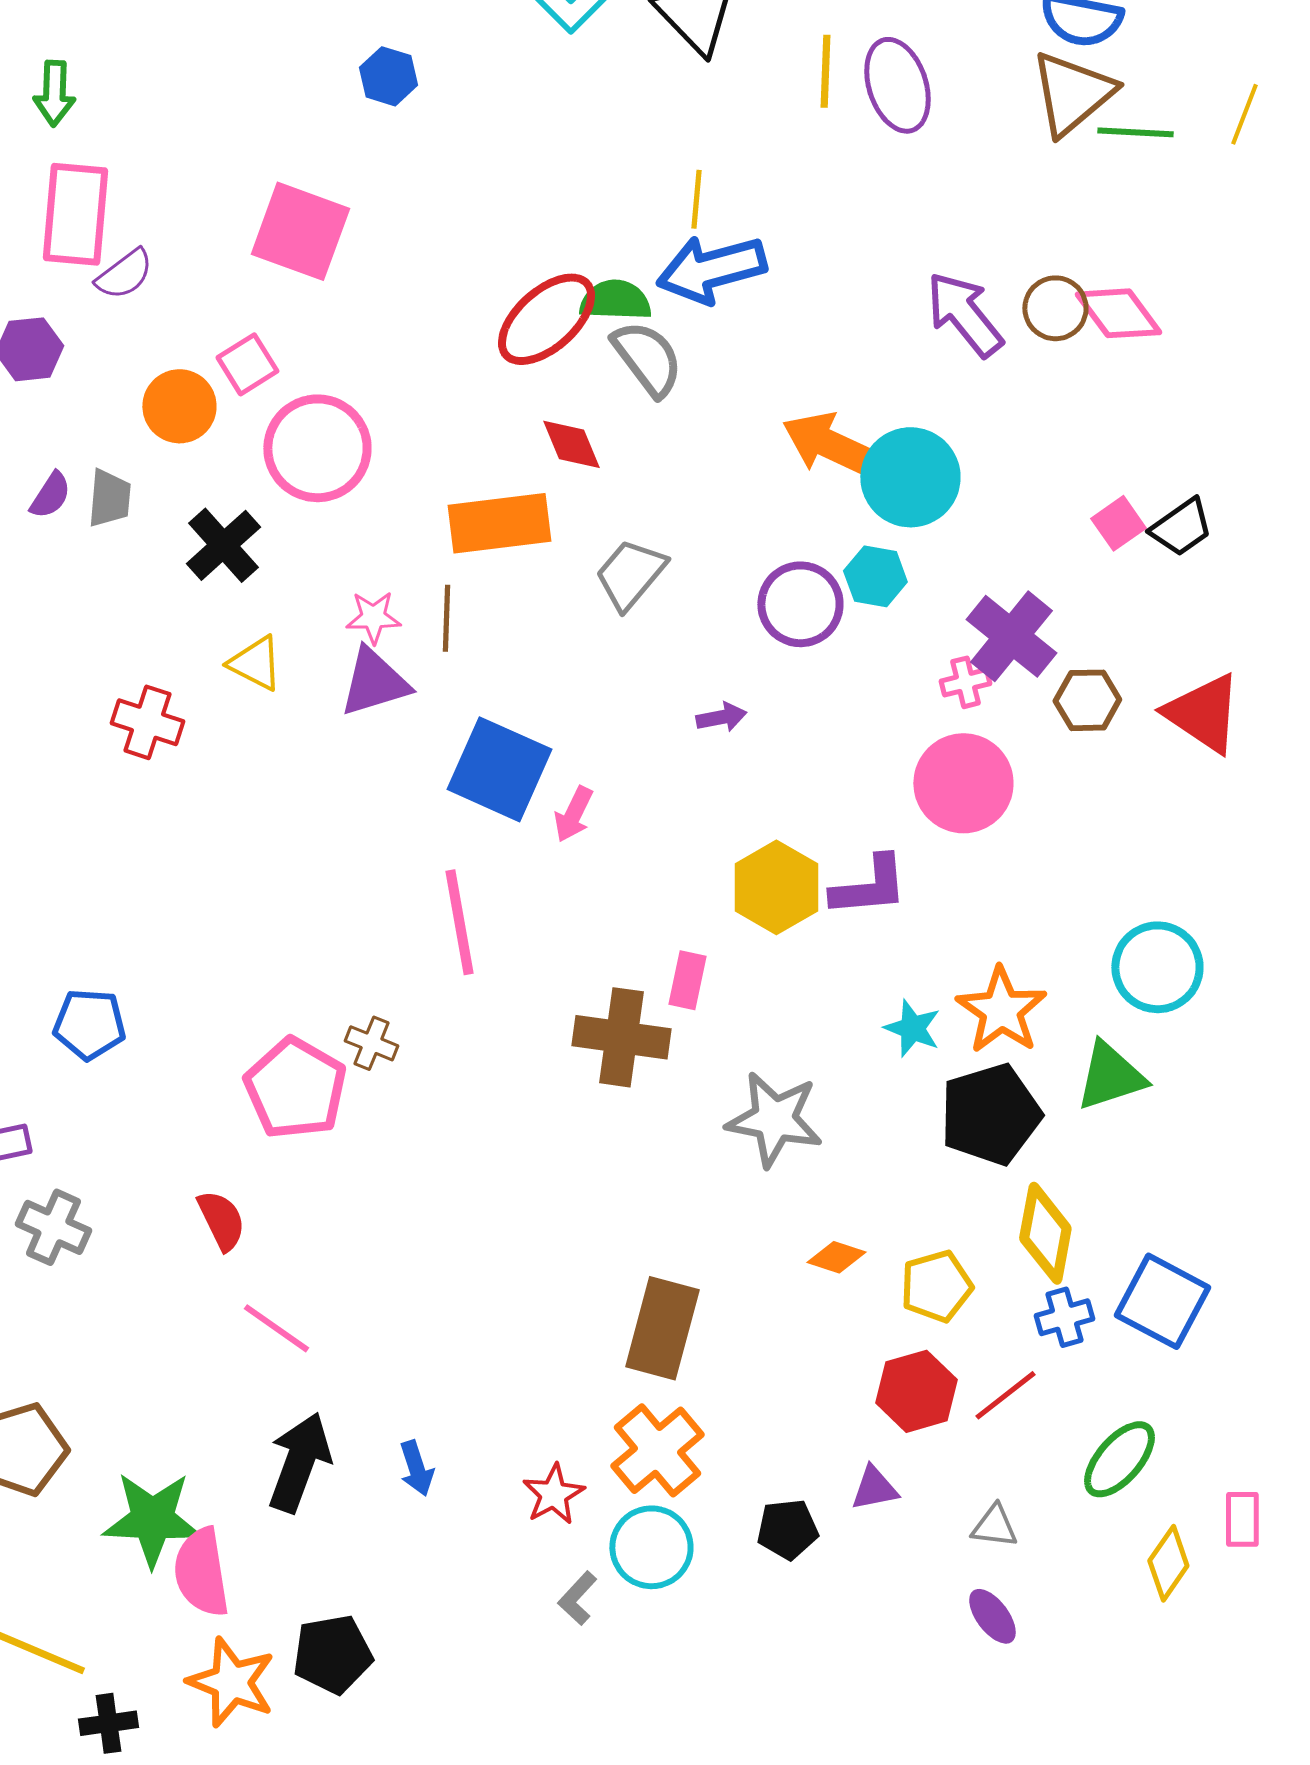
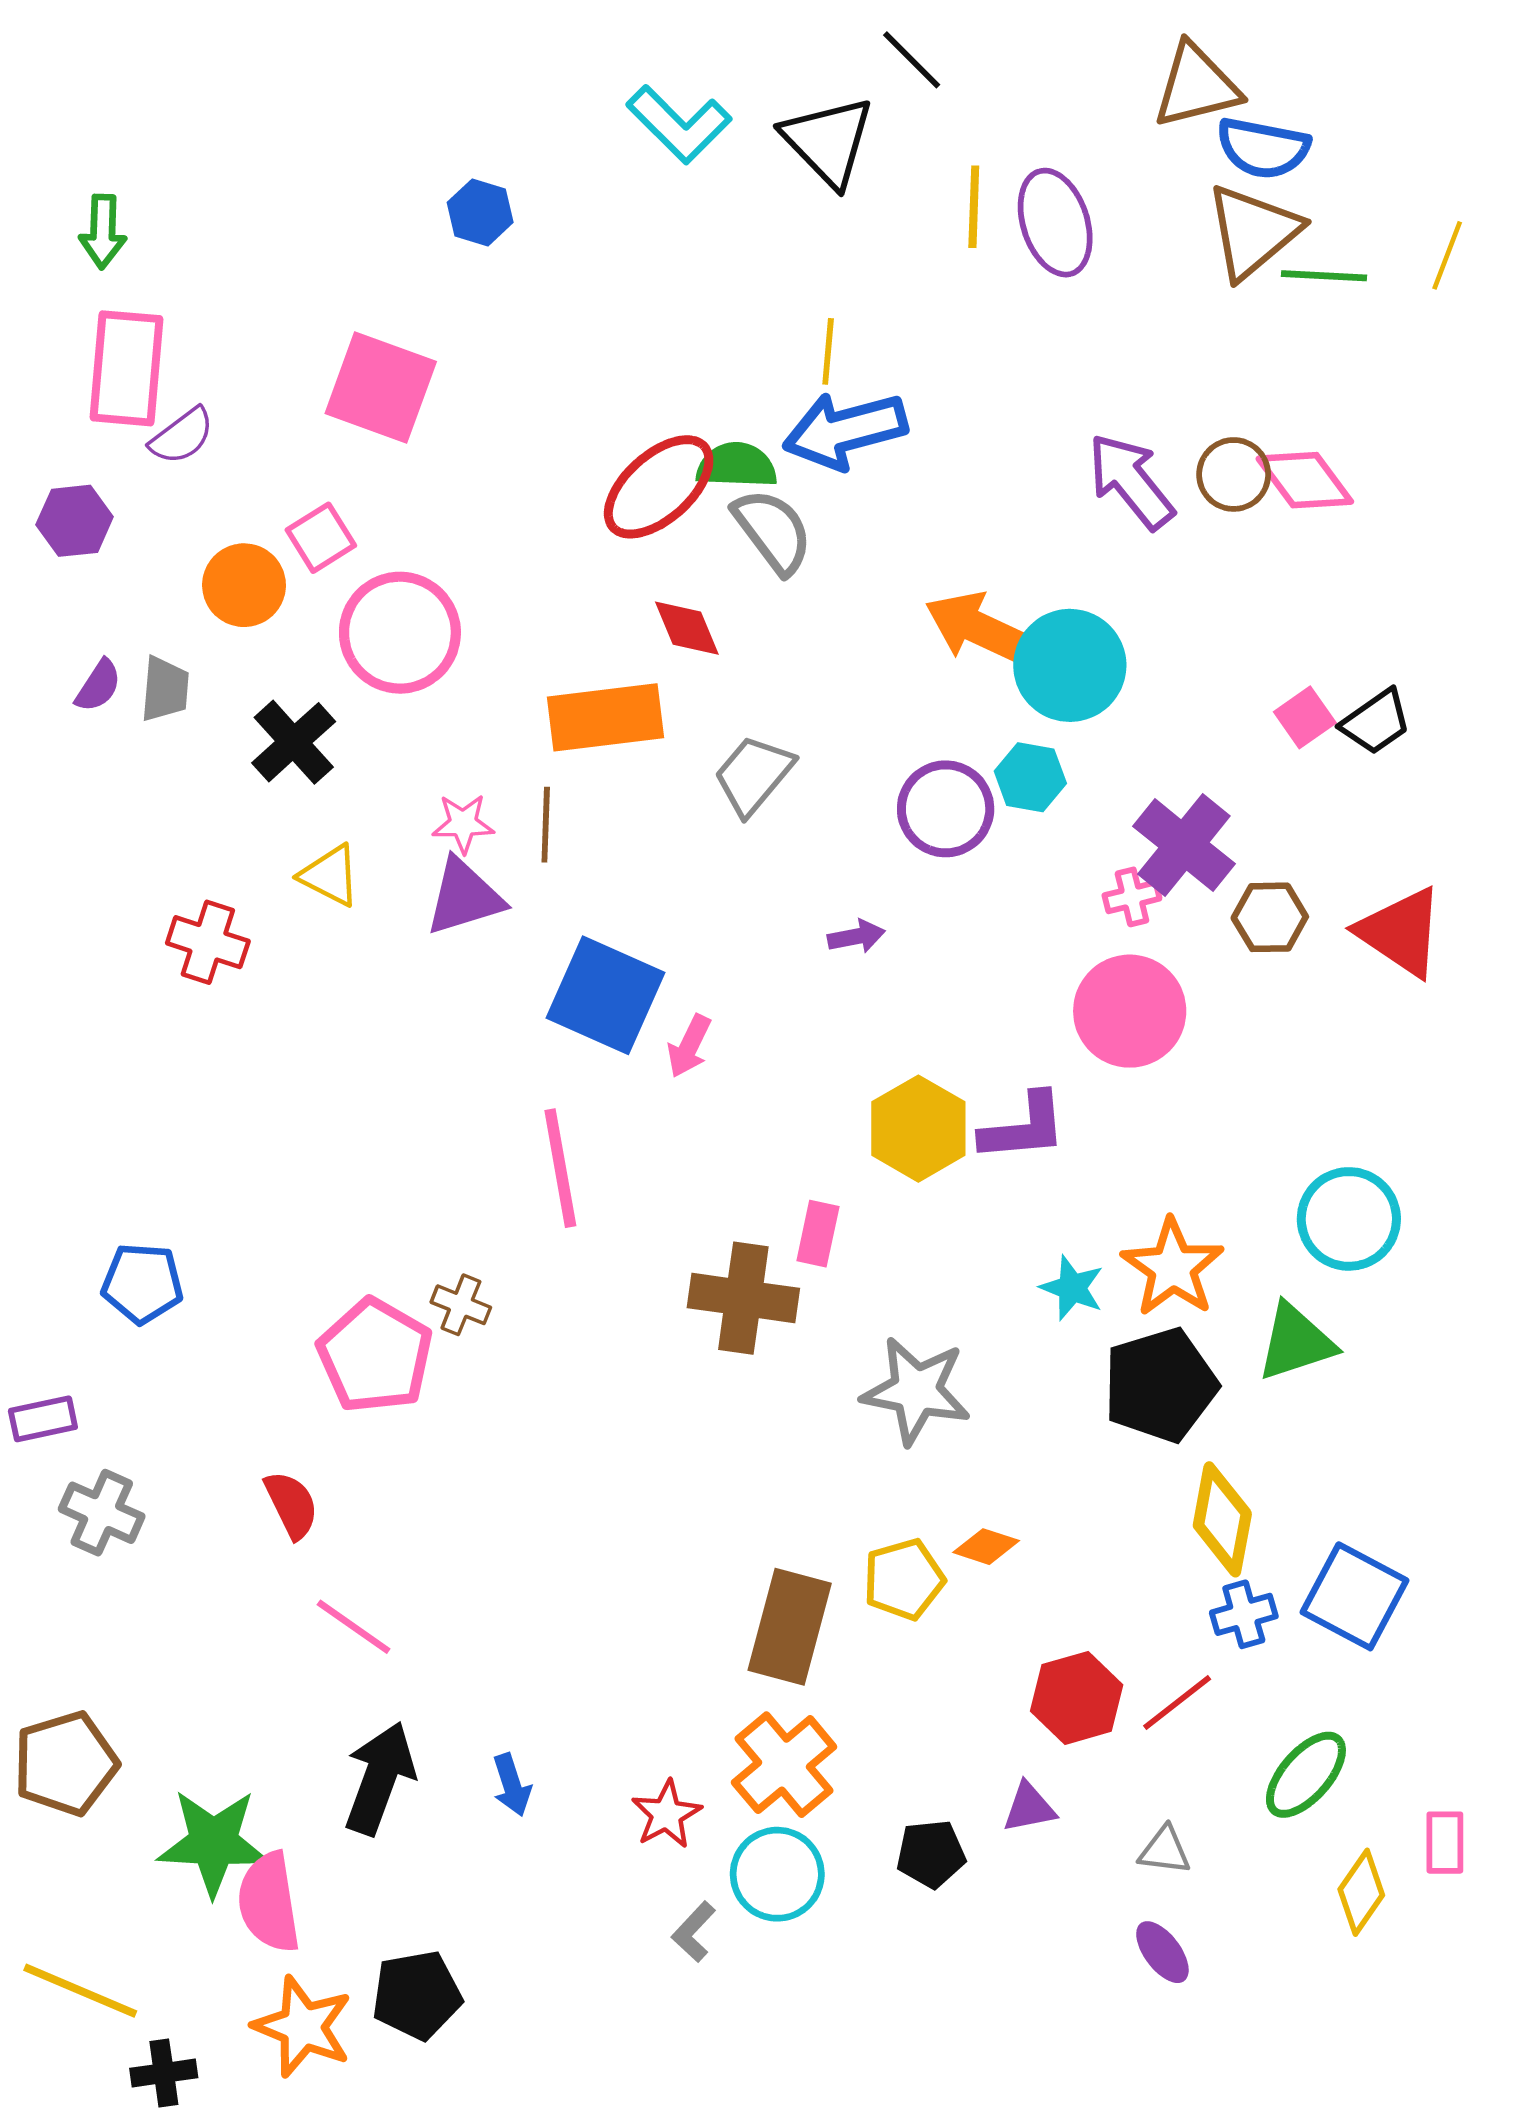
yellow pentagon: (936, 1286) -> (904, 1579), moved

